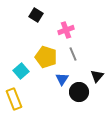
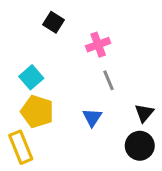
yellow pentagon: (46, 57) -> (37, 112), moved
cyan square: (21, 71) -> (31, 77), moved
black circle: (79, 92) -> (140, 146), moved

